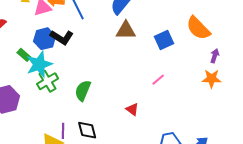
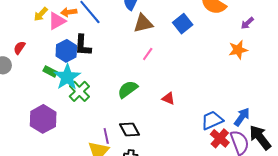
black L-shape: (62, 37) -> (83, 45), turned 75
purple arrow: (215, 56) -> (247, 23), moved, turned -136
pink line: (158, 80) -> (148, 54), moved
green semicircle: (83, 91) -> (128, 89), moved, turned 45

